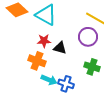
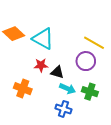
orange cross: (37, 61) -> (23, 89), moved
cyan arrow: (49, 80) -> (68, 89), moved

